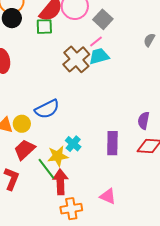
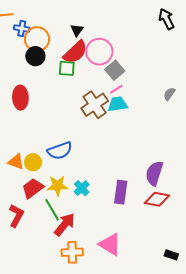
gray square: (103, 19) -> (115, 70), moved
purple semicircle: (144, 121) -> (154, 173), size x1.4
yellow star: (58, 156) -> (58, 186), moved
red arrow: (60, 182) -> (65, 224), turned 35
pink triangle: (108, 196) -> (110, 244), size x1.4

